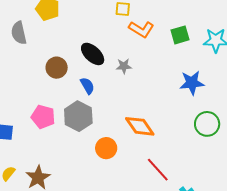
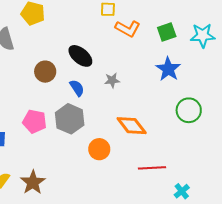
gray star: (124, 66) -> (112, 80), moved
blue star: (192, 83) -> (168, 69), moved, turned -30
green circle: (207, 124) -> (189, 110), moved
red line: (158, 170) -> (152, 168), turned -48

